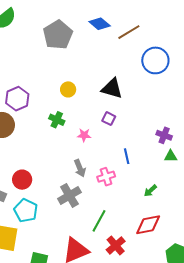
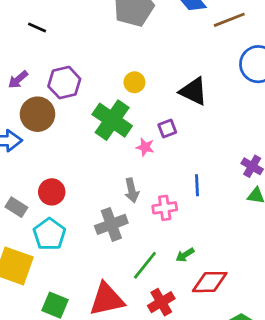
purple square: (109, 119) -> (167, 129), moved, turned 32
green cross: (57, 120) -> (112, 120), size x1.8
green arrow: (150, 191) -> (185, 255), moved

